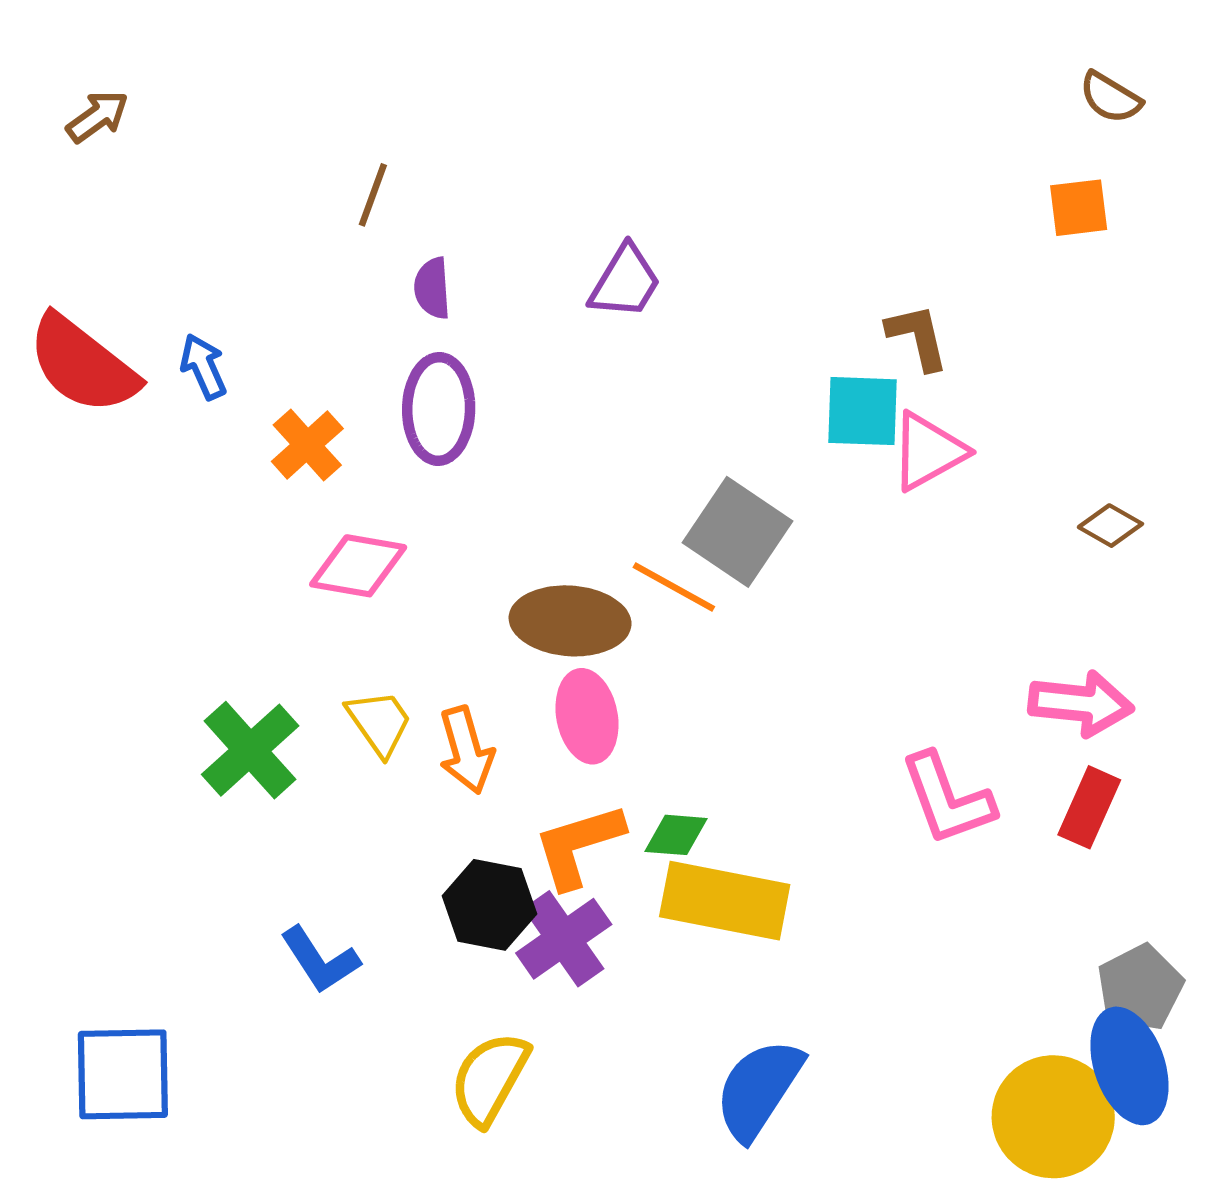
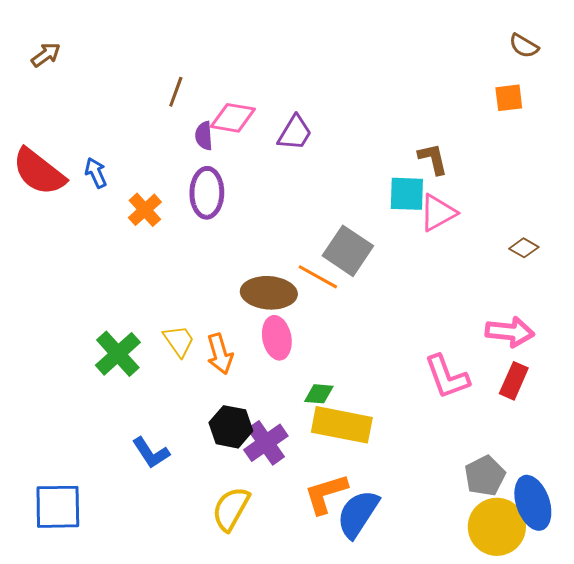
pink diamond: (358, 566) -> (233, 118), moved
orange L-shape: (579, 846) -> (326, 494), moved
gray pentagon: (1140, 987) -> (485, 476), moved

